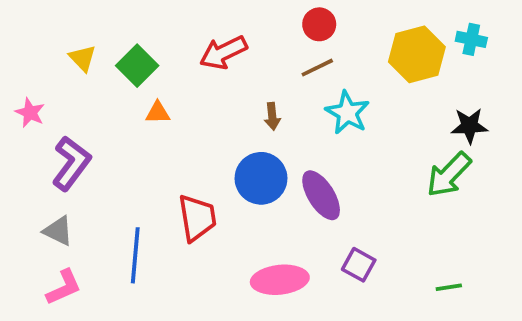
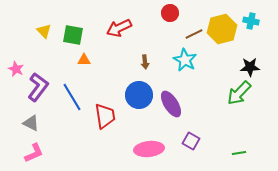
green square: (137, 66) -> (73, 35), turned -35
brown line: (317, 68) -> (194, 34), moved
pink star: (30, 113) -> (16, 69), moved
blue line: (135, 255) -> (72, 97), moved, turned -36

